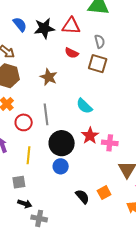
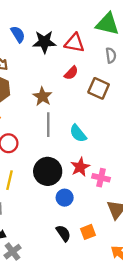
gray semicircle: (100, 41) -> (111, 55), moved
red semicircle: (72, 53) -> (71, 73), turned -80
gray line: (46, 114) -> (48, 125), moved
blue circle: (61, 166) -> (65, 198), moved
gray cross: (39, 218) -> (13, 252), turned 35

